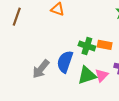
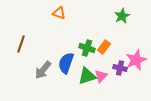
brown line: (17, 17) -> (21, 44), moved
orange rectangle: (105, 45) -> (104, 47), turned -64

